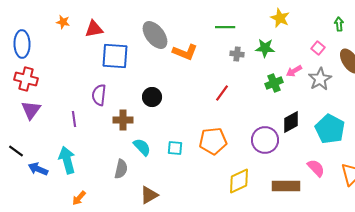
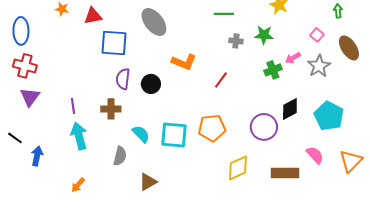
orange L-shape: (185, 52) -> (184, 62), moved
purple semicircle: (99, 95) -> (123, 79), moved
brown cross: (123, 120) -> (111, 109), moved
cyan square: (175, 148) -> (174, 135), size x1.8
cyan arrow: (67, 160) -> (79, 136), moved
blue arrow: (38, 169) -> (37, 156), turned 78

